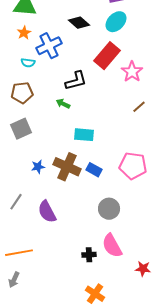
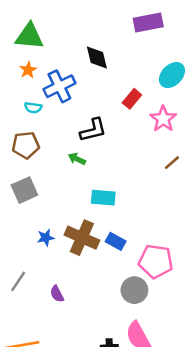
cyan ellipse: (116, 22) -> (172, 75), moved
black diamond: (79, 23) -> (97, 58), turned 35
red rectangle: (107, 56) -> (132, 99), size x0.6
pink pentagon: (133, 166) -> (156, 261), moved
purple semicircle: (47, 212) -> (57, 294), size x0.6

